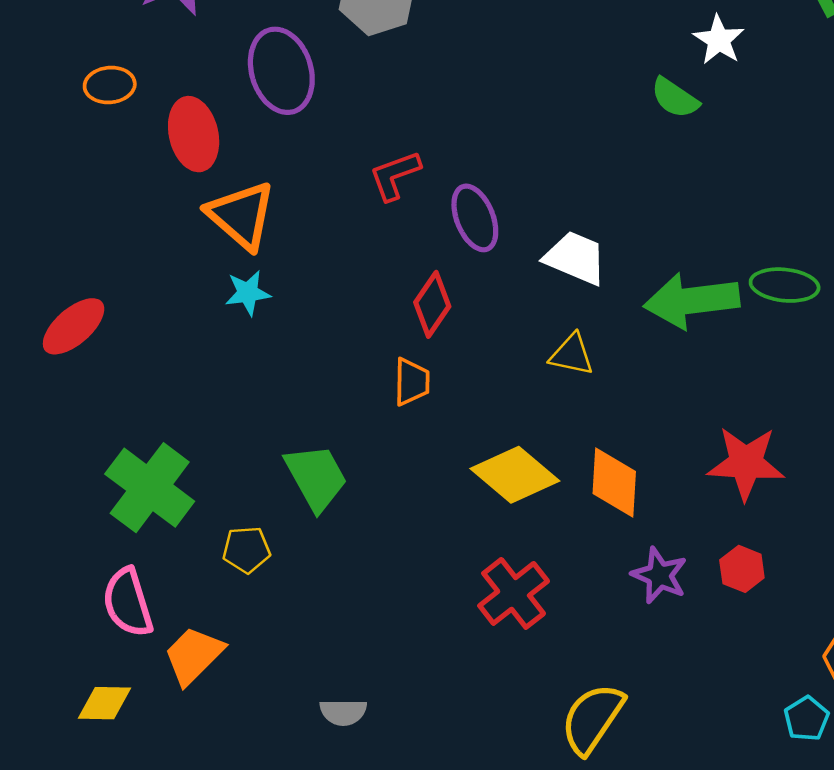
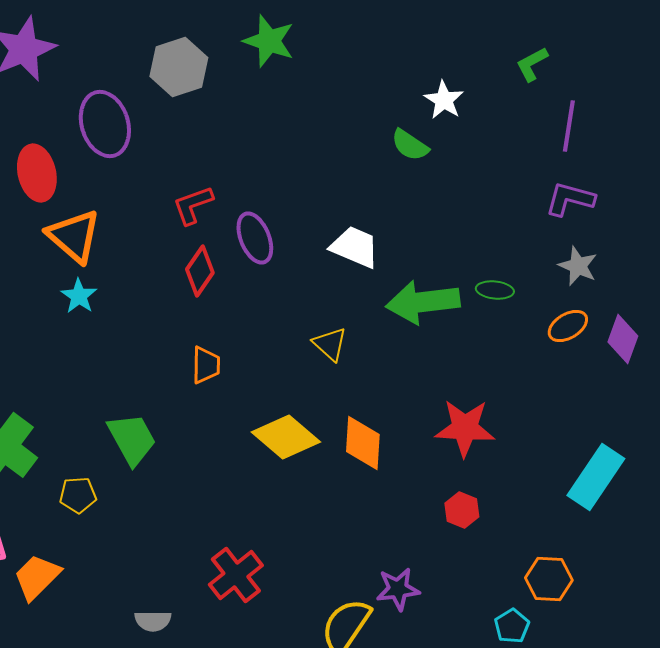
white trapezoid: (576, 258) -> (355, 247), moved
green ellipse: (785, 285) -> (495, 290), size x0.7
cyan star: (248, 293) -> (79, 296), turned -30
red diamond: (432, 304) -> (200, 271), moved
yellow triangle: (572, 355) -> (330, 344), turned 30
purple star: (659, 575) -> (398, 589), moved, turned -30
red cross: (514, 593) -> (236, 575), moved

